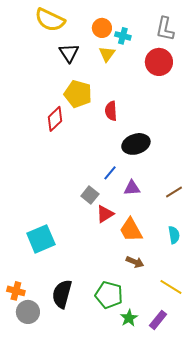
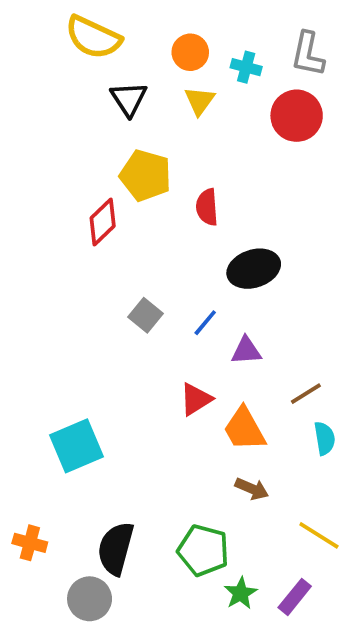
cyan cross: (123, 36) -> (246, 67), moved
brown line: (174, 192) -> (306, 394), moved
gray square: (90, 195) -> (145, 315), moved
gray circle: (28, 312) -> (90, 599), moved

